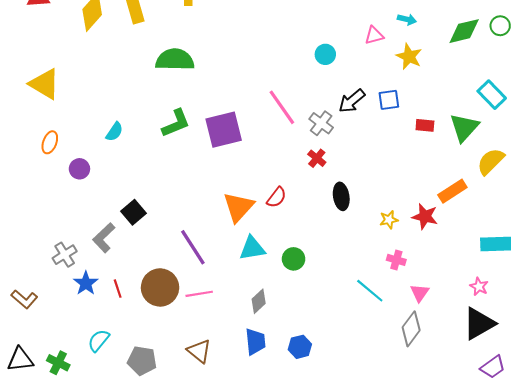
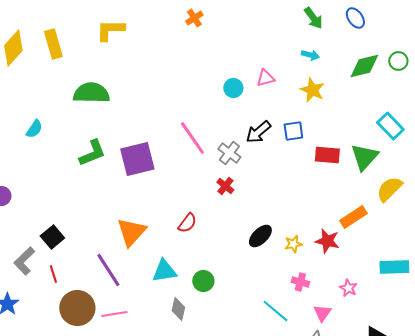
pink triangle: (374, 35) -> (265, 78), moved
red rectangle: (425, 125) -> (327, 155), size x1.4
cyan semicircle: (114, 132) -> (34, 129), moved
black ellipse: (341, 196) -> (260, 236), moved, turned 55
orange triangle: (238, 207) -> (131, 232), moved
pink star: (479, 286) -> (348, 288), moved
red line: (118, 289) -> (53, 274), moved
gray diamond: (259, 301) -> (178, 309), moved, turned -35

